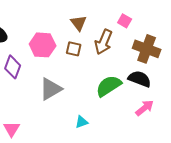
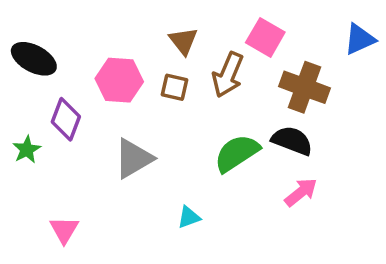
pink square: (125, 21) -> (265, 37), size x1.5

